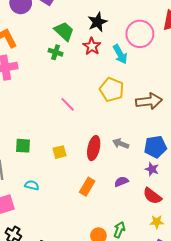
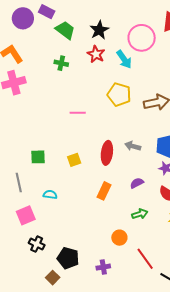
green trapezoid: (64, 31) -> (65, 30), moved
pink line: (68, 104) -> (78, 113), turned -42
green arrow: (119, 230) -> (140, 214), moved, turned 56

